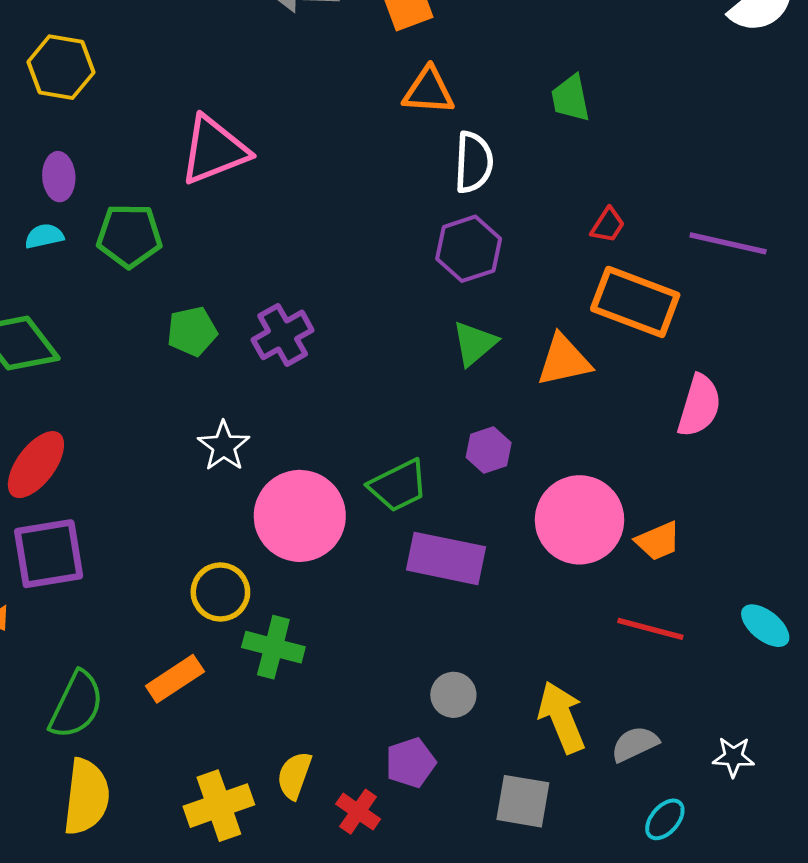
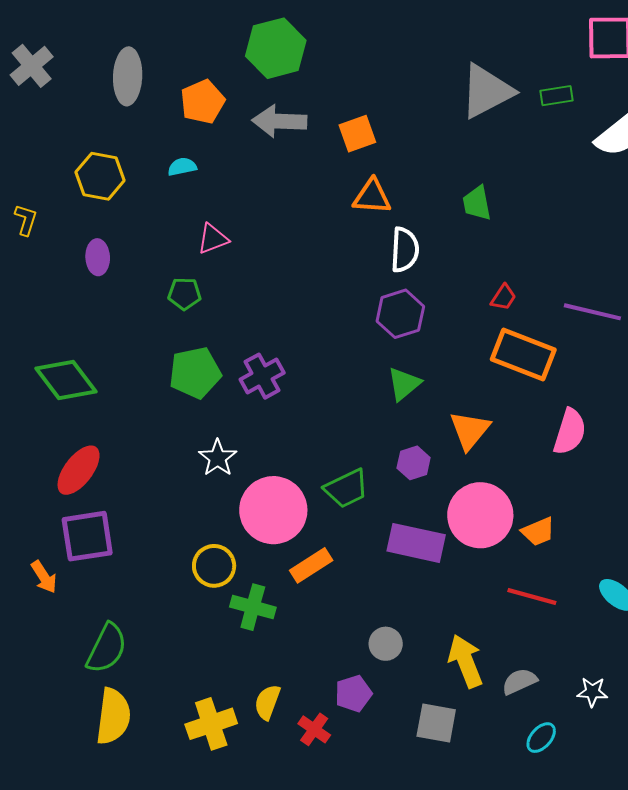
pink triangle: (214, 150) -> (213, 239), size x0.6
cyan semicircle: (44, 236) -> (182, 167), moved
green pentagon: (129, 236) -> (184, 294), moved, size x0.7
green pentagon: (192, 331) -> (195, 373), size x1.4
orange triangle: (564, 360) -> (470, 430), moved, turned -39
purple rectangle: (446, 558) -> (416, 543), moved
orange rectangle: (175, 679) -> (311, 565), moved

